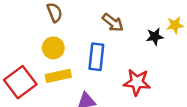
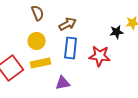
brown arrow: (113, 23) -> (68, 24), moved, turned -66
red star: (137, 82) -> (100, 56), moved

